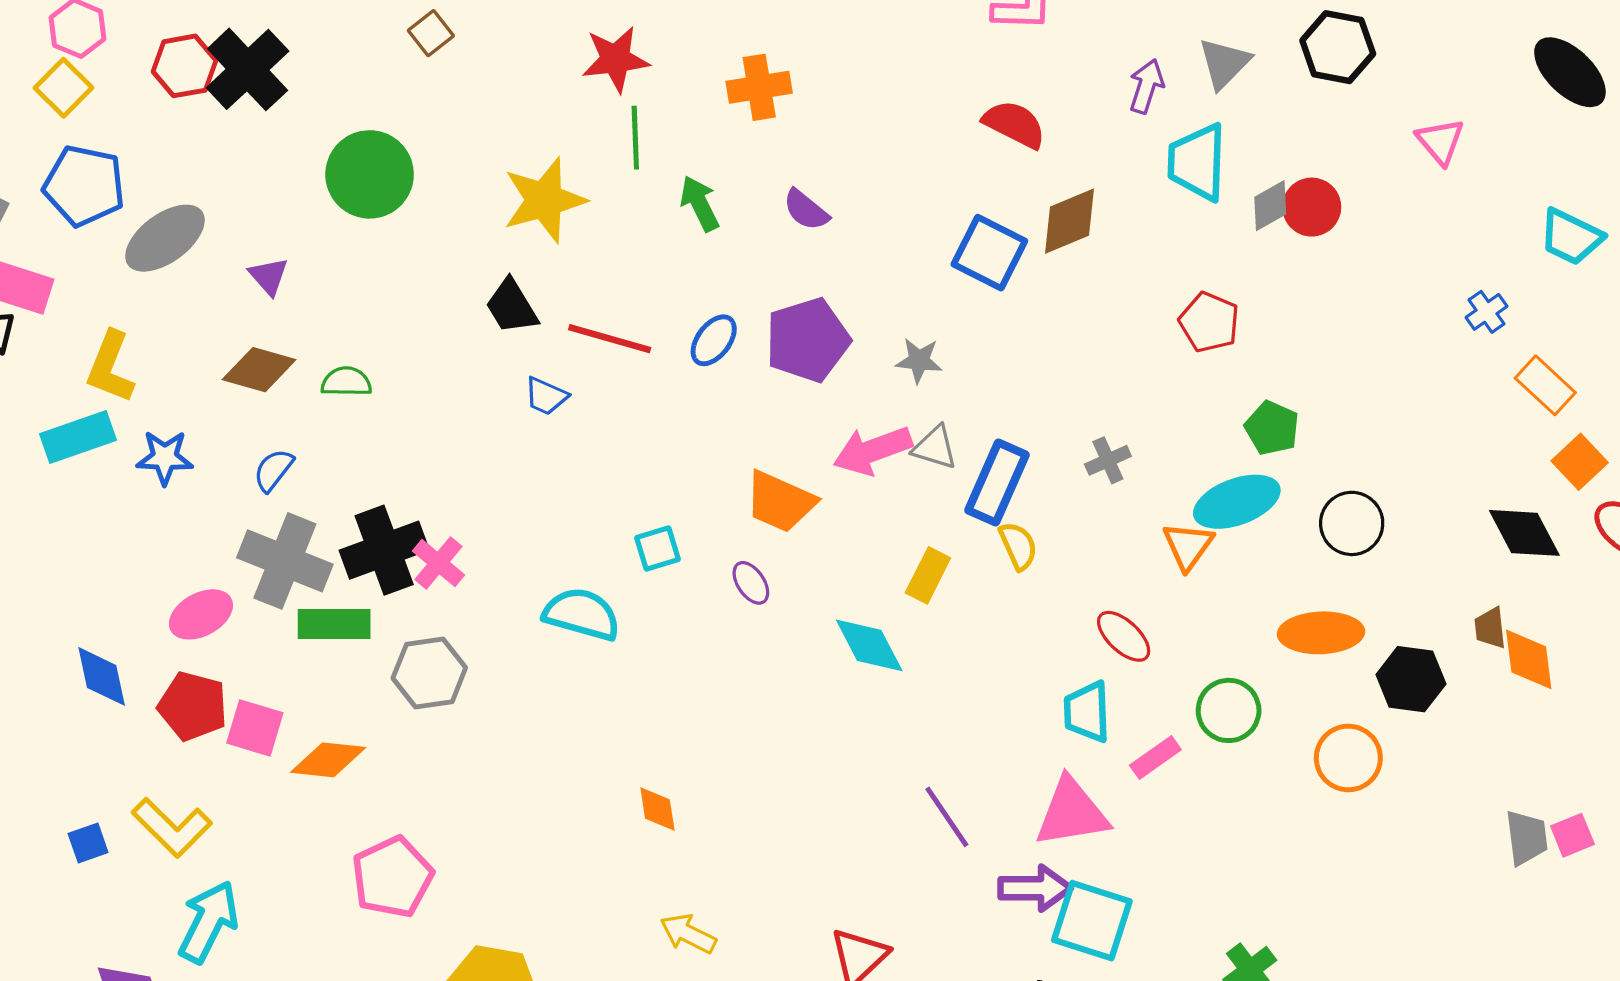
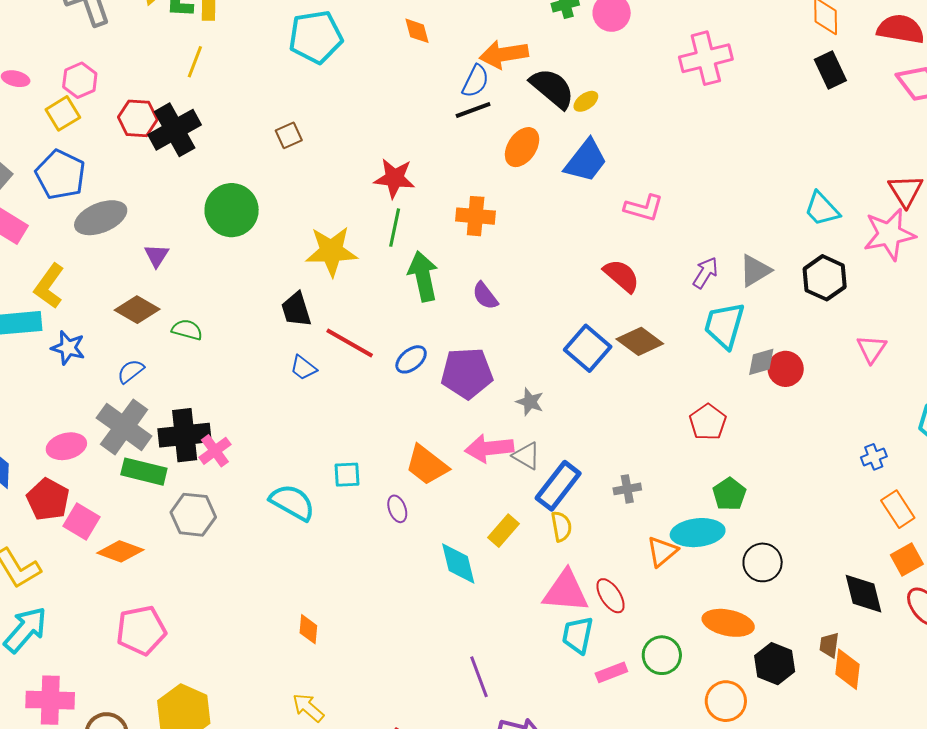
green arrow: (700, 204) -> (423, 276), size x1.4
brown diamond: (1070, 221) -> (640, 341), turned 45
pink triangle: (1072, 813) -> (566, 591), moved

